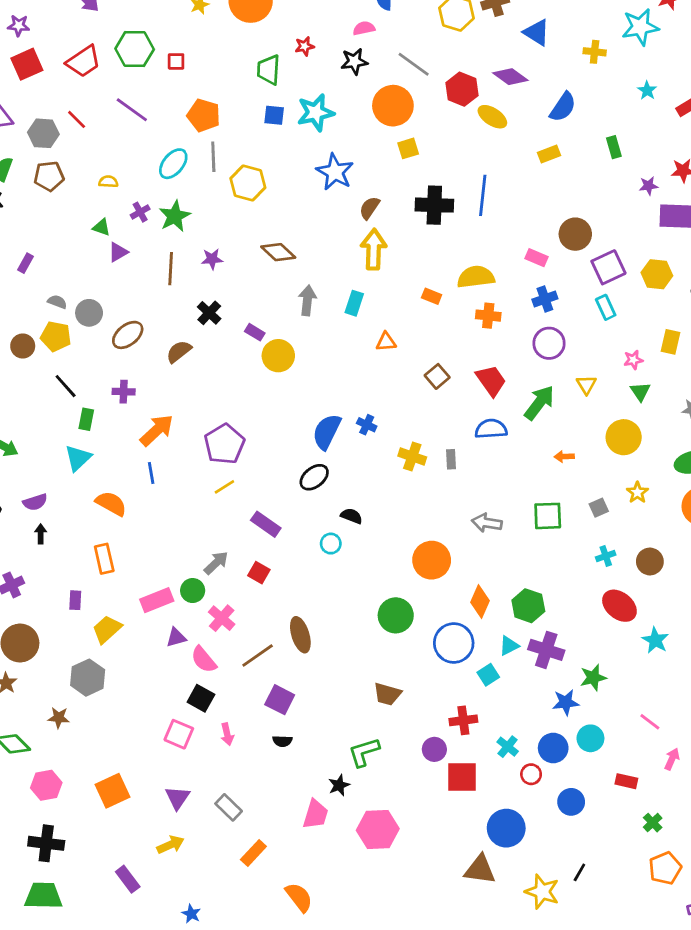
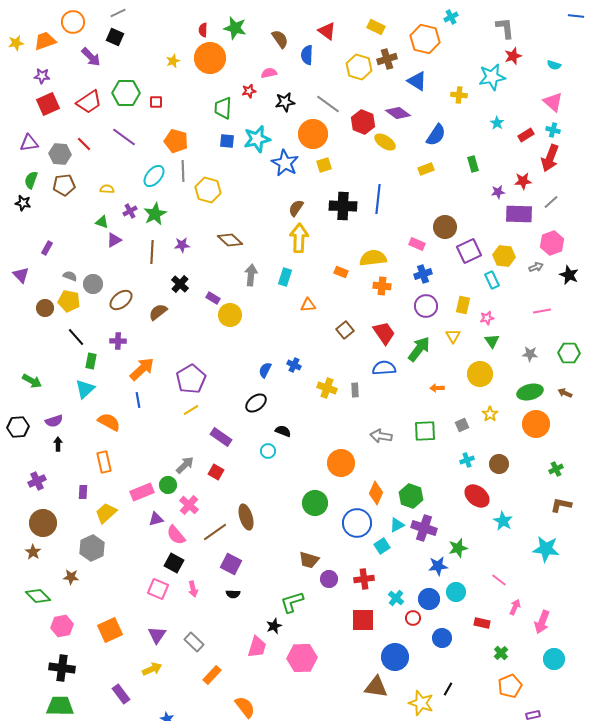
pink semicircle: (364, 28) -> (269, 73), moved
blue star: (335, 172) -> (285, 163), moved
cyan rectangle: (606, 307) -> (492, 280), moved
yellow rectangle: (671, 342) -> (463, 305), moved
blue semicircle: (327, 432) -> (265, 370), size x0.6
purple circle: (434, 749) -> (329, 579), moved

